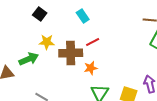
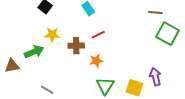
brown cross: (71, 53) -> (76, 46), size x0.7

